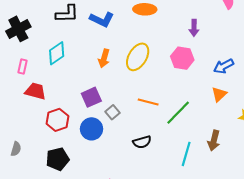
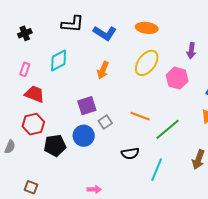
black cross: (18, 29) -> (25, 33), size x0.6
yellow ellipse: (138, 57) -> (147, 63), moved
red hexagon: (57, 120) -> (33, 124), moved
cyan line: (186, 154) -> (157, 170), moved
black pentagon: (58, 159) -> (55, 146), moved

